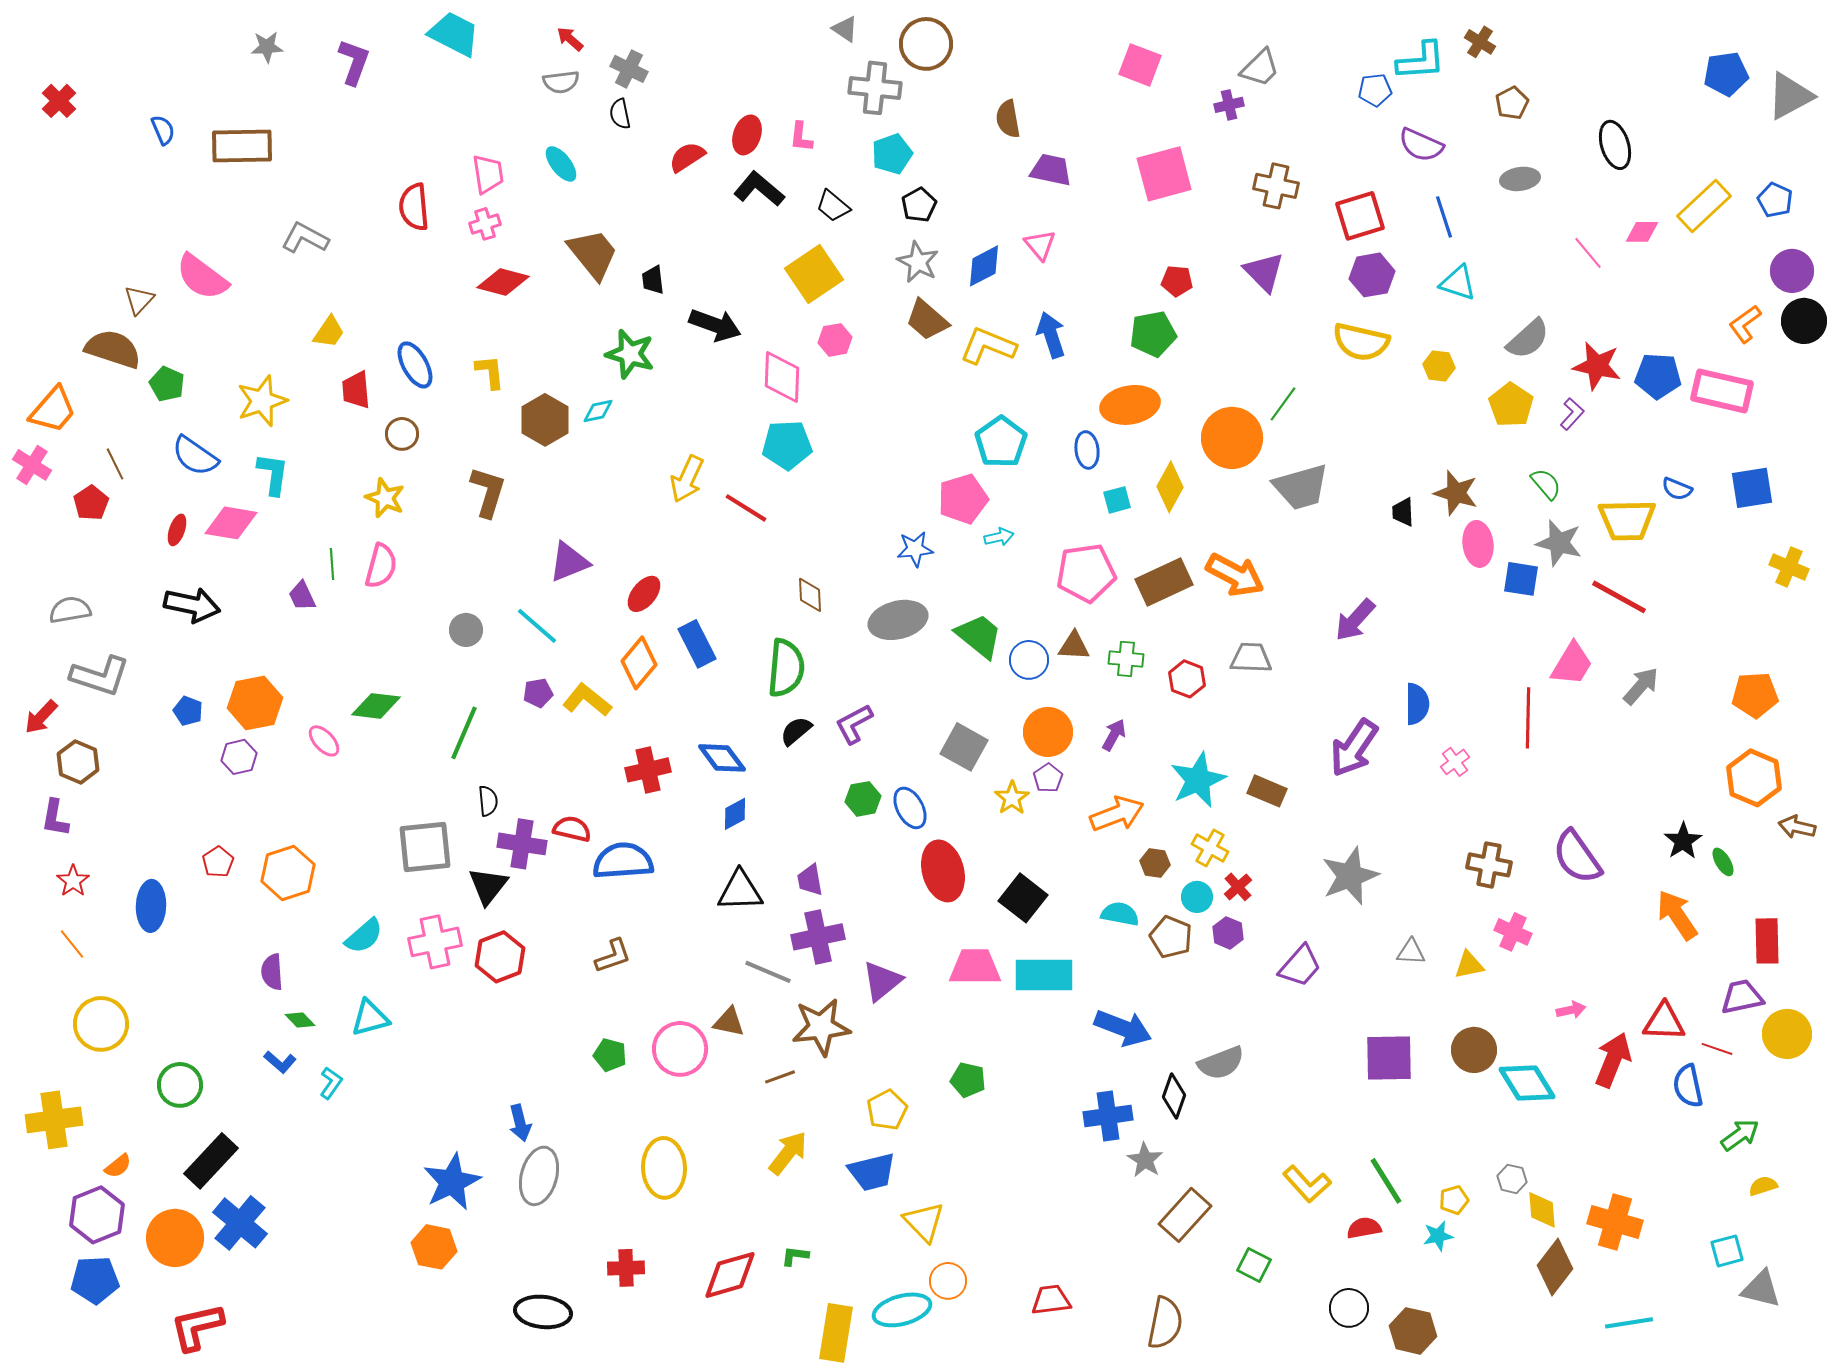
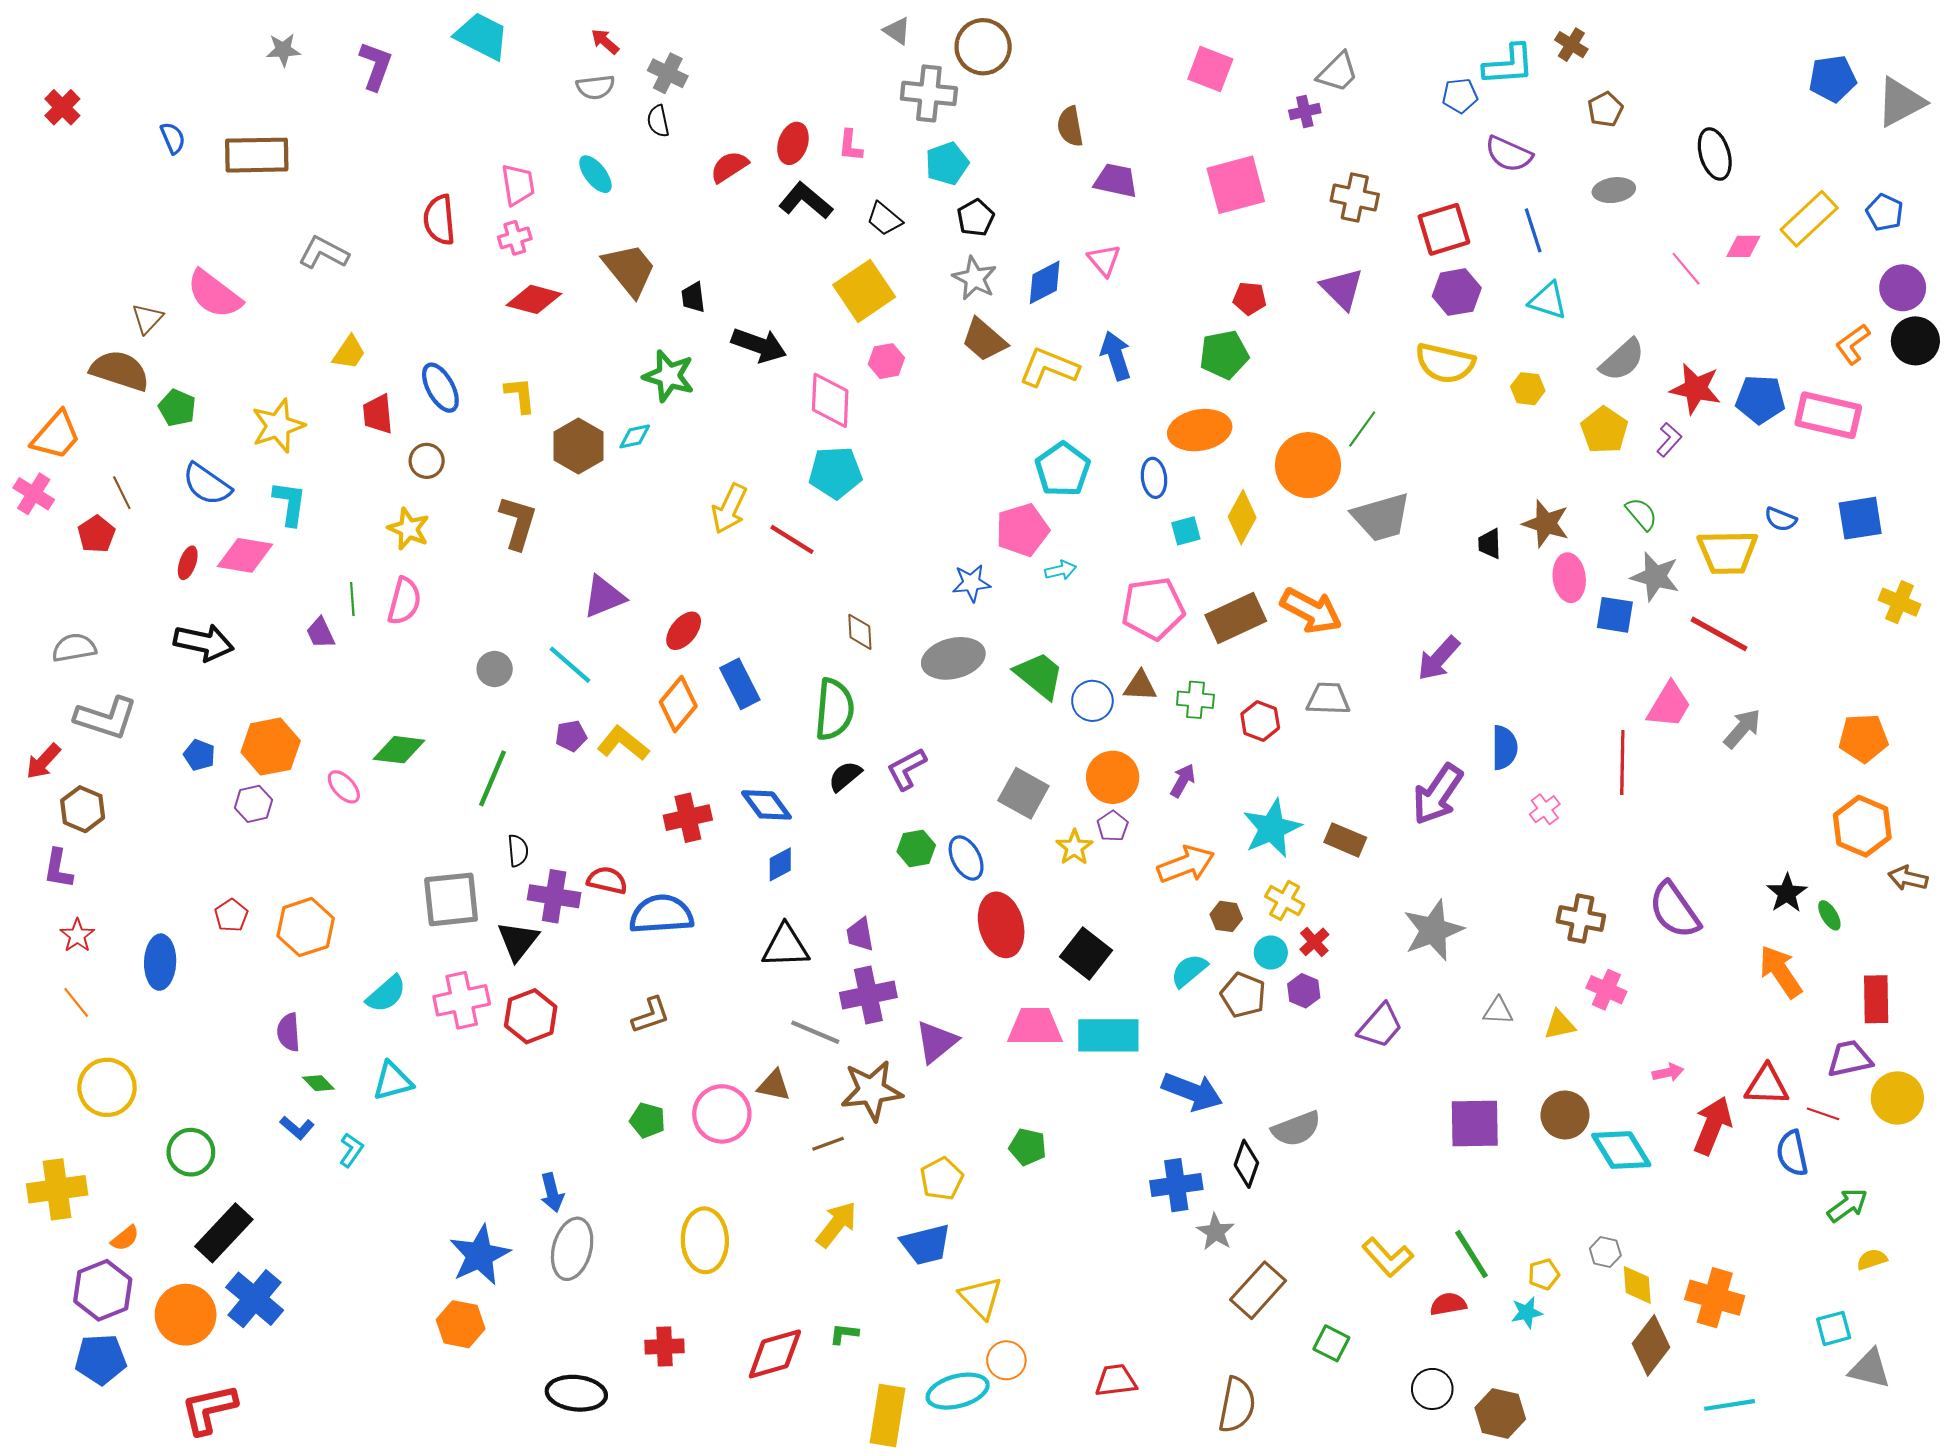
cyan semicircle: (1120, 914) -> (1189, 971), turned -51

